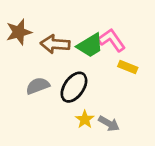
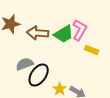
pink L-shape: (112, 40) -> (80, 30), turned 65
black ellipse: (74, 87) -> (39, 75), moved

